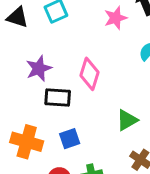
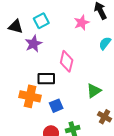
purple star: (39, 68) -> (34, 44), moved
orange cross: (27, 142) -> (30, 96), moved

